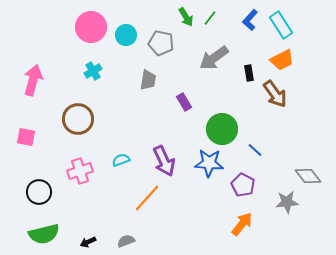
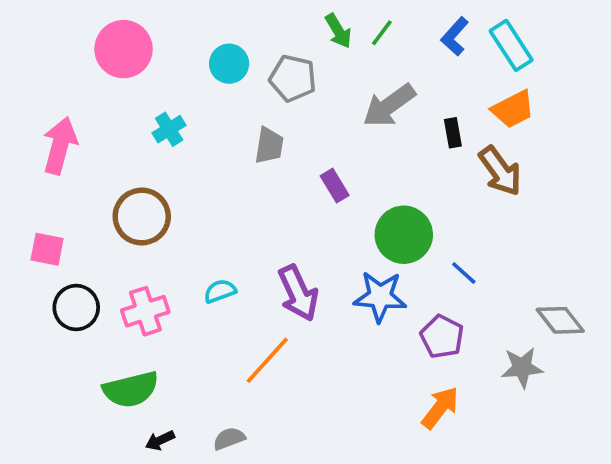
pink circle: (91, 27) -> (124, 49), moved
black circle: (39, 192) -> (76, 308), moved
green semicircle: (44, 234) -> (131, 389), moved

